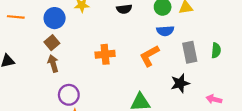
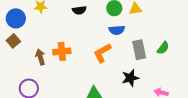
green semicircle: (216, 50) -> (163, 48), turned 32
brown arrow: (53, 63) -> (40, 57), moved

